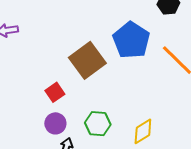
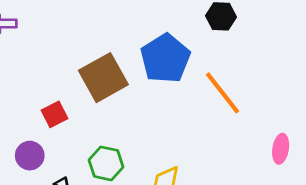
purple circle: (55, 123) -> (30, 156), moved

